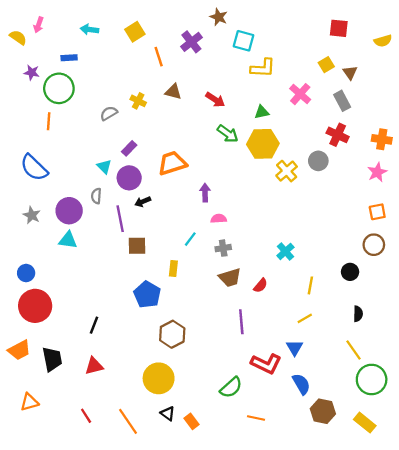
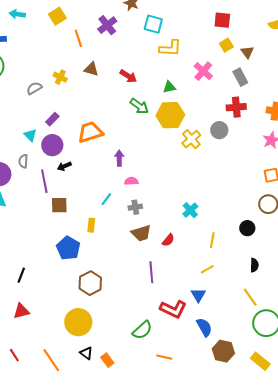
red square: (339, 28) -> (222, 20), moved
red cross: (338, 135) -> (236, 107), turned -30

